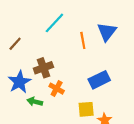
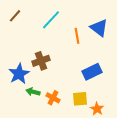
blue triangle: (107, 32) -> (99, 28), turned -30
brown line: (15, 44) -> (15, 16), moved
orange cross: (57, 89) -> (53, 98), moved

